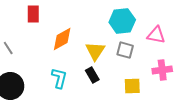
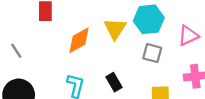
pink triangle: (156, 35) -> (188, 36), turned -36
yellow triangle: (95, 51) -> (115, 29), moved

